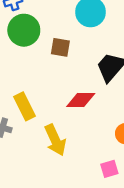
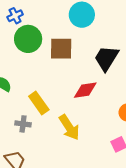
brown square: (60, 47) -> (61, 49), size x1.4

